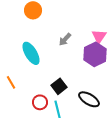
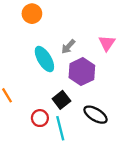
cyan ellipse: (31, 53) -> (44, 59), moved
purple hexagon: (95, 54) -> (82, 72), moved

